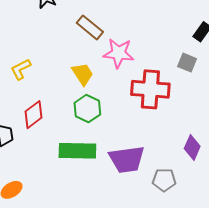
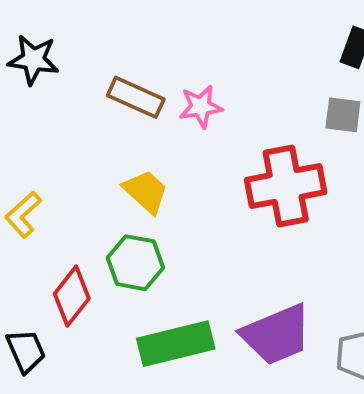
pink star: (119, 53) -> (201, 107), moved, size x0.7
green hexagon: (87, 109) -> (135, 263), moved

